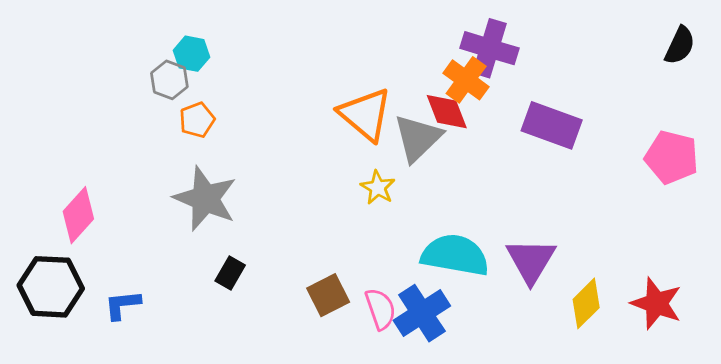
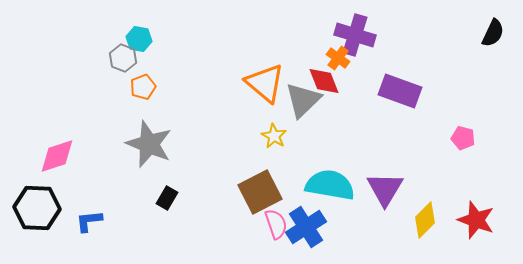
orange cross: (466, 80) -> (338, 58), size x0.7
pink pentagon: (672, 157) -> (463, 138), moved, size x0.6
pink diamond: (78, 215) -> (57, 156), turned 30
brown square: (328, 295) -> (260, 192), moved, size x1.4

